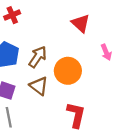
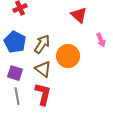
red L-shape: (76, 115) -> (43, 94), moved

